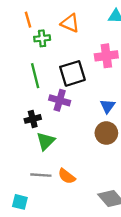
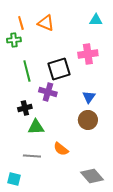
orange triangle: (70, 23) -> (46, 23), moved
green cross: (42, 38) -> (14, 40), moved
green triangle: (46, 141) -> (36, 127), turned 42
orange semicircle: (67, 176) -> (61, 149), moved

